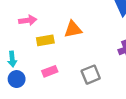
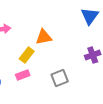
yellow rectangle: (45, 40) -> (27, 55), moved, turned -42

